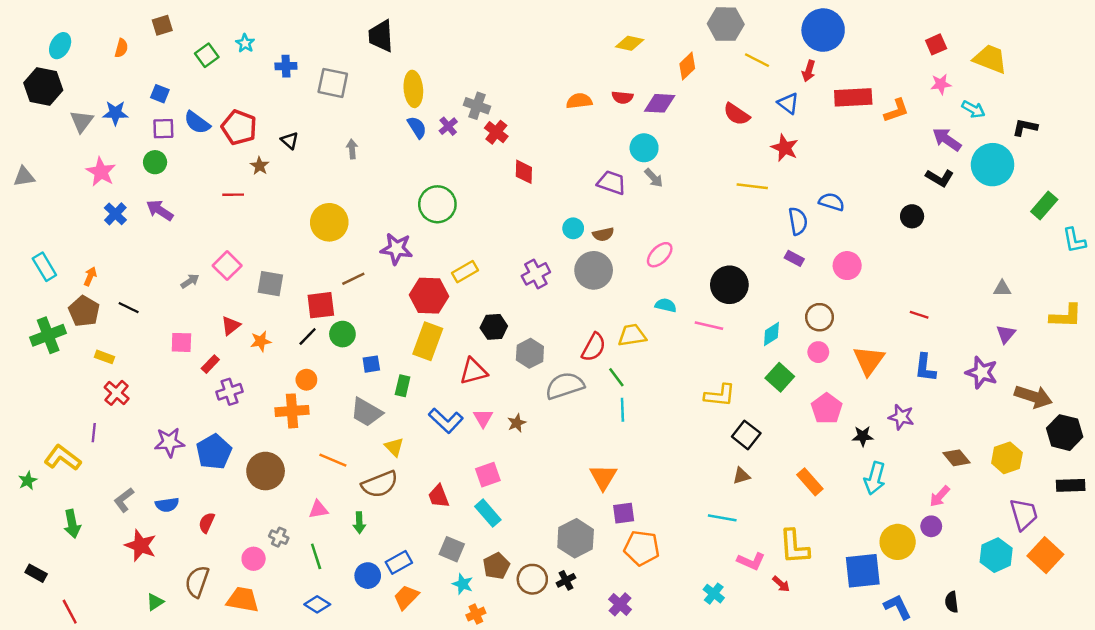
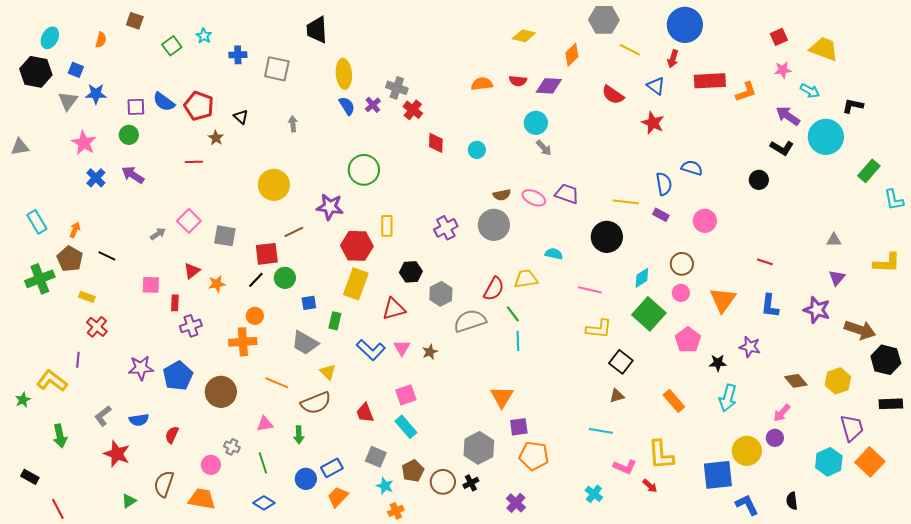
brown square: (162, 25) -> (135, 21), turned 36
blue square: (160, 94) -> (76, 70), moved
purple trapezoid: (612, 183) -> (567, 194), moved
yellow line: (752, 186) -> (626, 202), moved
cyan circle: (573, 228) -> (477, 150), moved
pink ellipse: (660, 255) -> (534, 198), moved, turned 70
yellow rectangle: (465, 272) -> (387, 226), turned -60
pink line: (709, 326) -> (590, 290), moved
red rectangle: (210, 364) -> (175, 303), turned -42
green square: (780, 377) -> (649, 314), size x1.4

